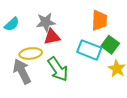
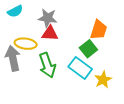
green square: (110, 45) -> (88, 49), moved
cyan rectangle: (89, 50) -> (80, 68), moved

